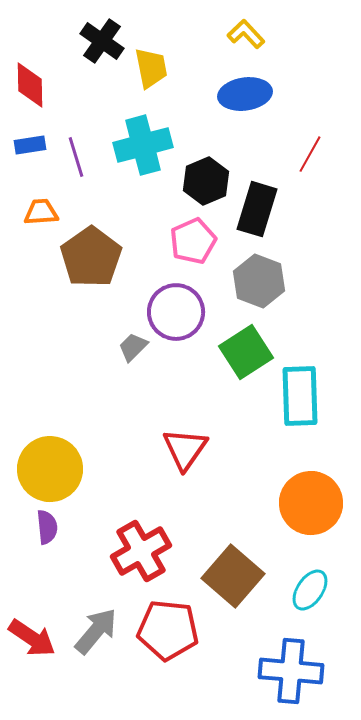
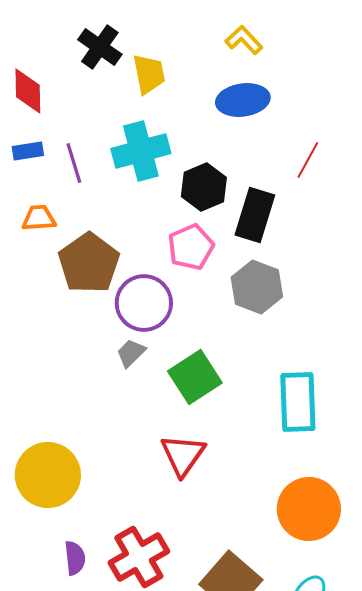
purple circle: (176, 312) -> (144, 303), moved
green square: (246, 352) -> (195, 377), moved
purple semicircle: (47, 527) -> (75, 558), moved

